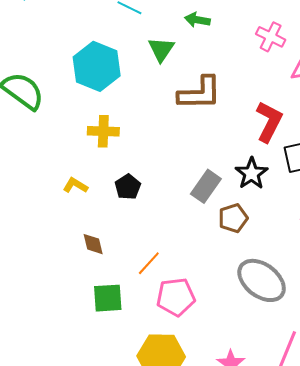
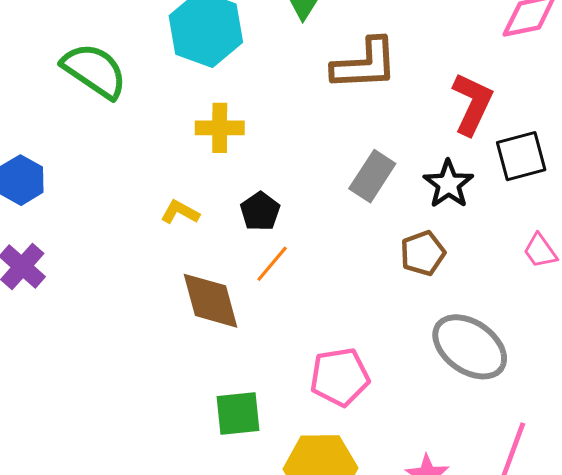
gray rectangle: (206, 186) -> (372, 176), moved
brown diamond: (93, 244) -> (211, 301), size x1.8
orange line: (149, 263) -> (272, 264), moved
green square: (108, 298) -> (238, 414), moved

